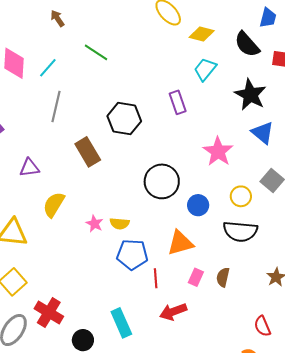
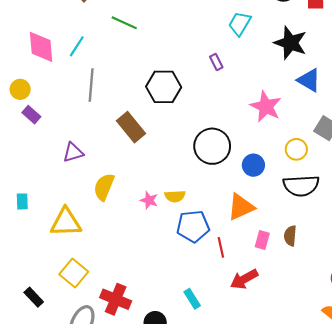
purple rectangle: (178, 102) -> (216, 62), size x0.7
cyan rectangle: (121, 323) -> (192, 299), size x0.7

